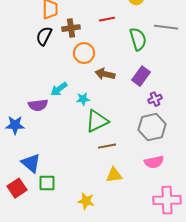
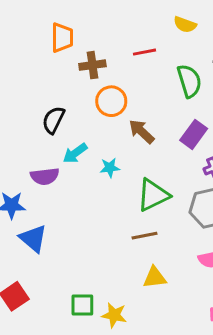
black semicircle: (44, 36) -> (53, 120), moved
brown arrow: (105, 74) -> (142, 132), turned 30
green triangle: (97, 121) -> (153, 195), moved
blue triangle: (31, 163) -> (33, 238), moved
green square: (47, 183) -> (82, 305), moved

